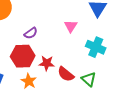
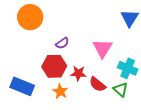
pink triangle: (71, 26) -> (102, 48), moved, size x1.5
cyan cross: (96, 47) -> (128, 68), moved

